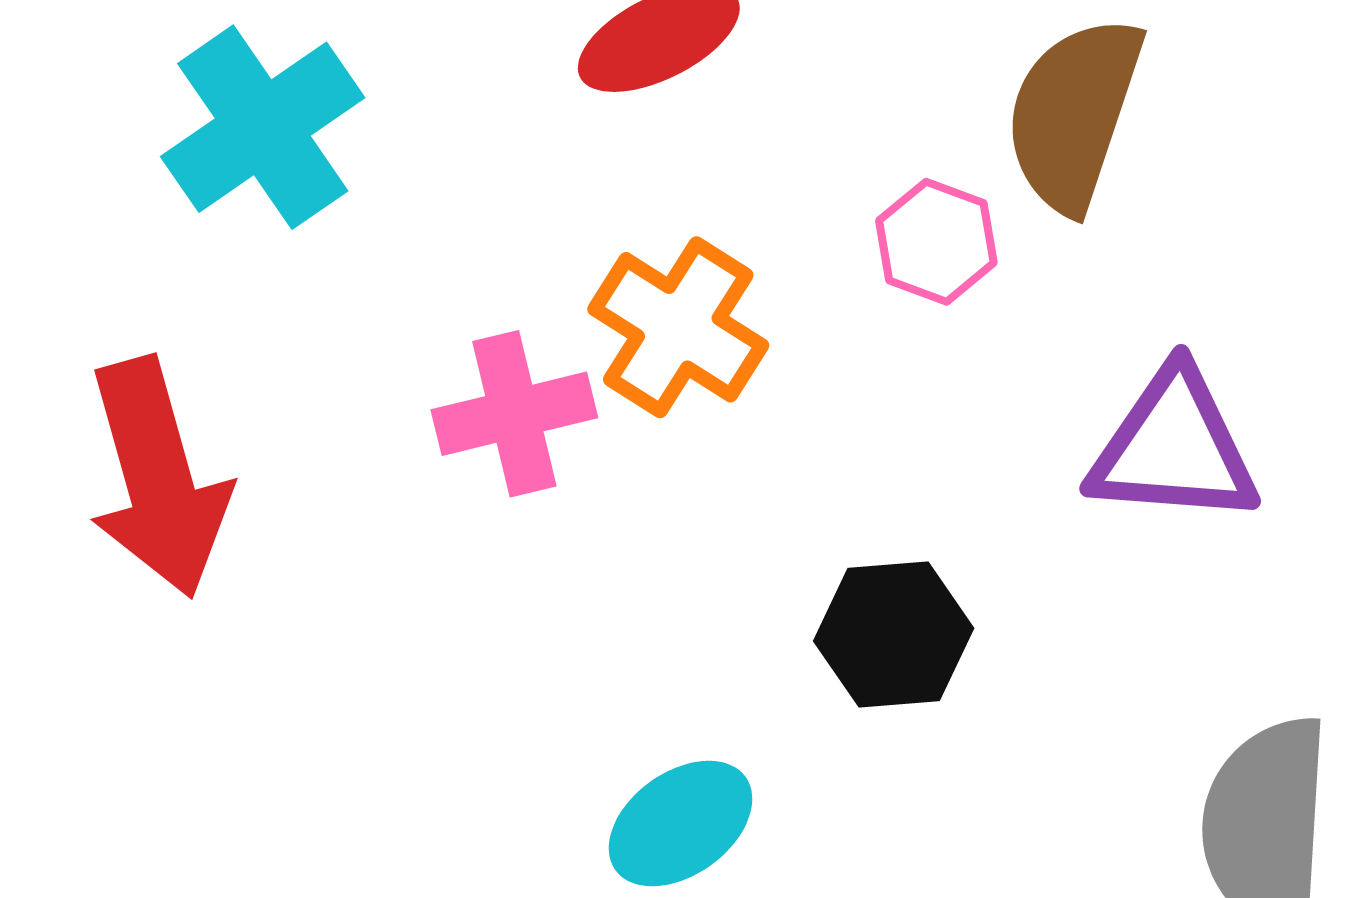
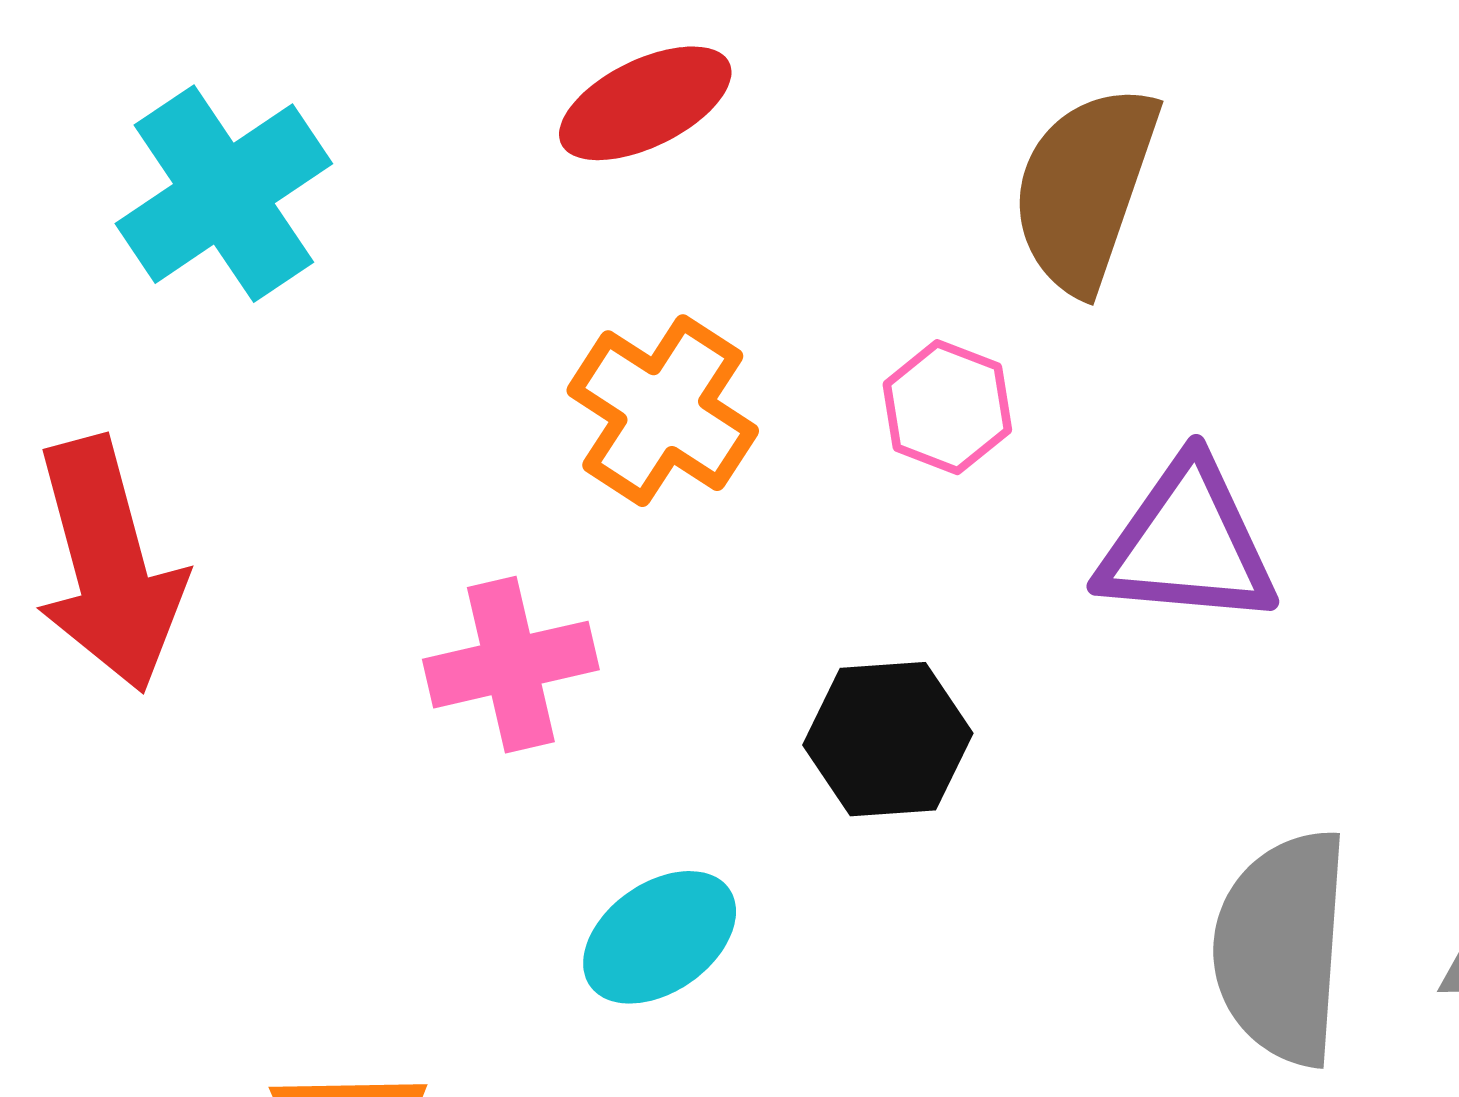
pink hexagon: (936, 242) -> (947, 407), moved
pink cross: (514, 414) -> (511, 665), moved

